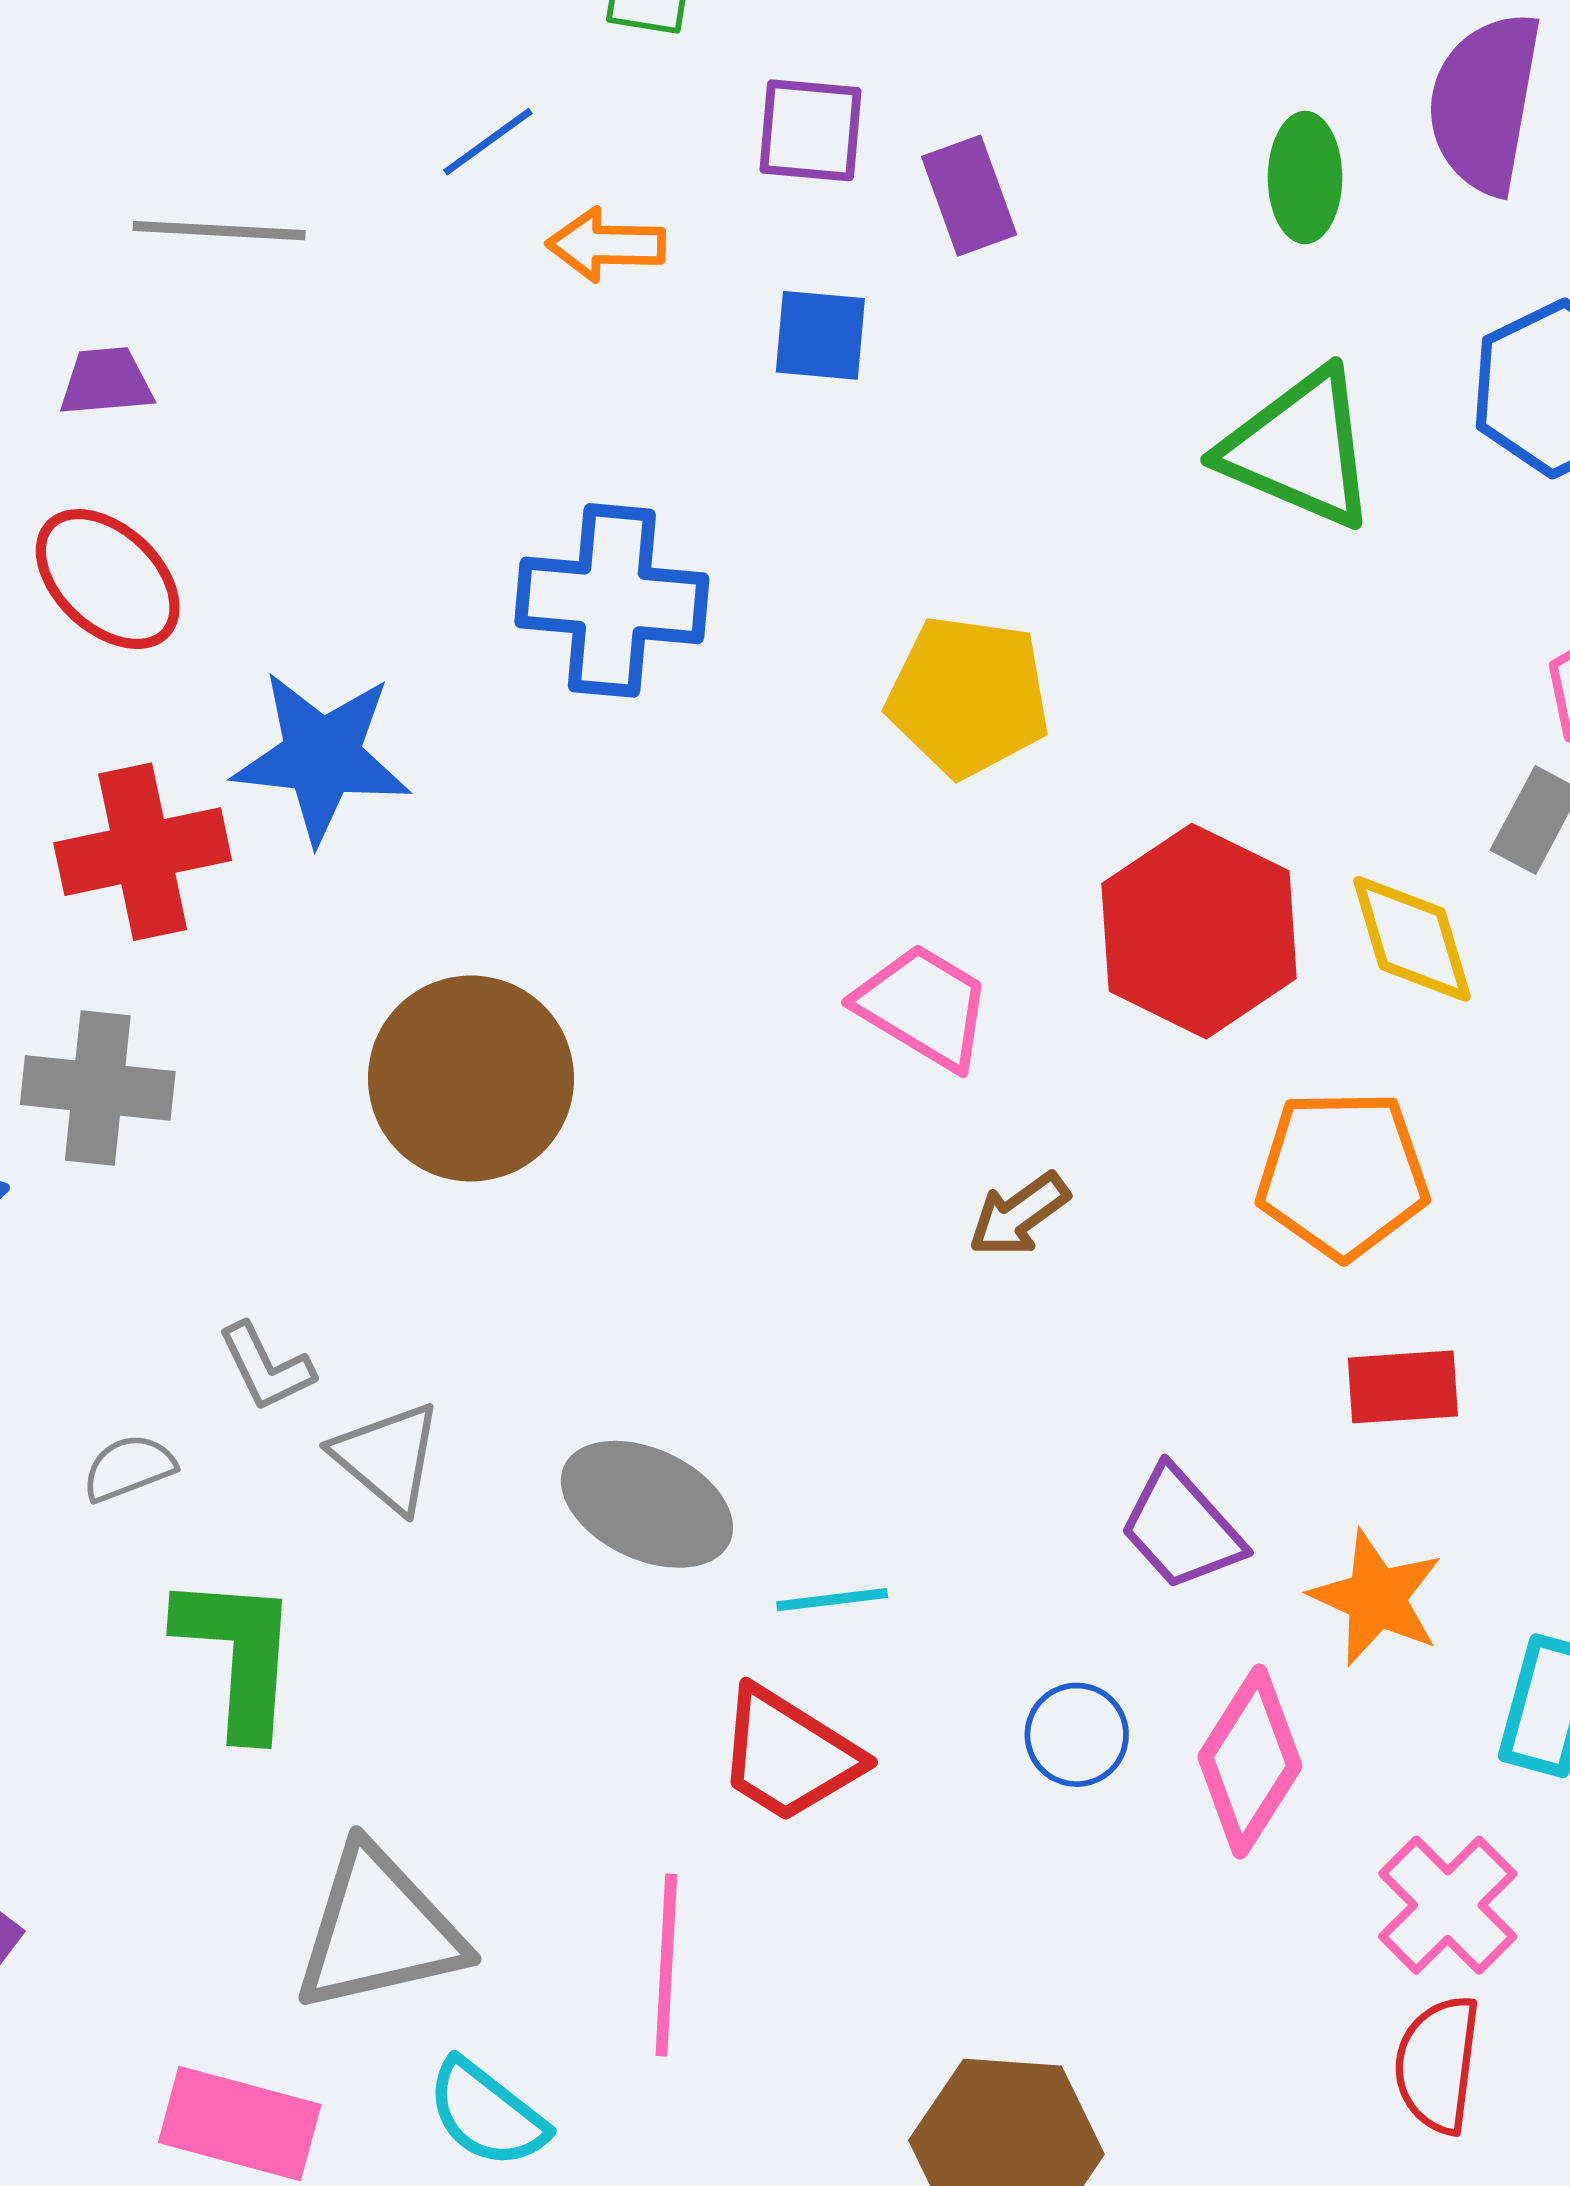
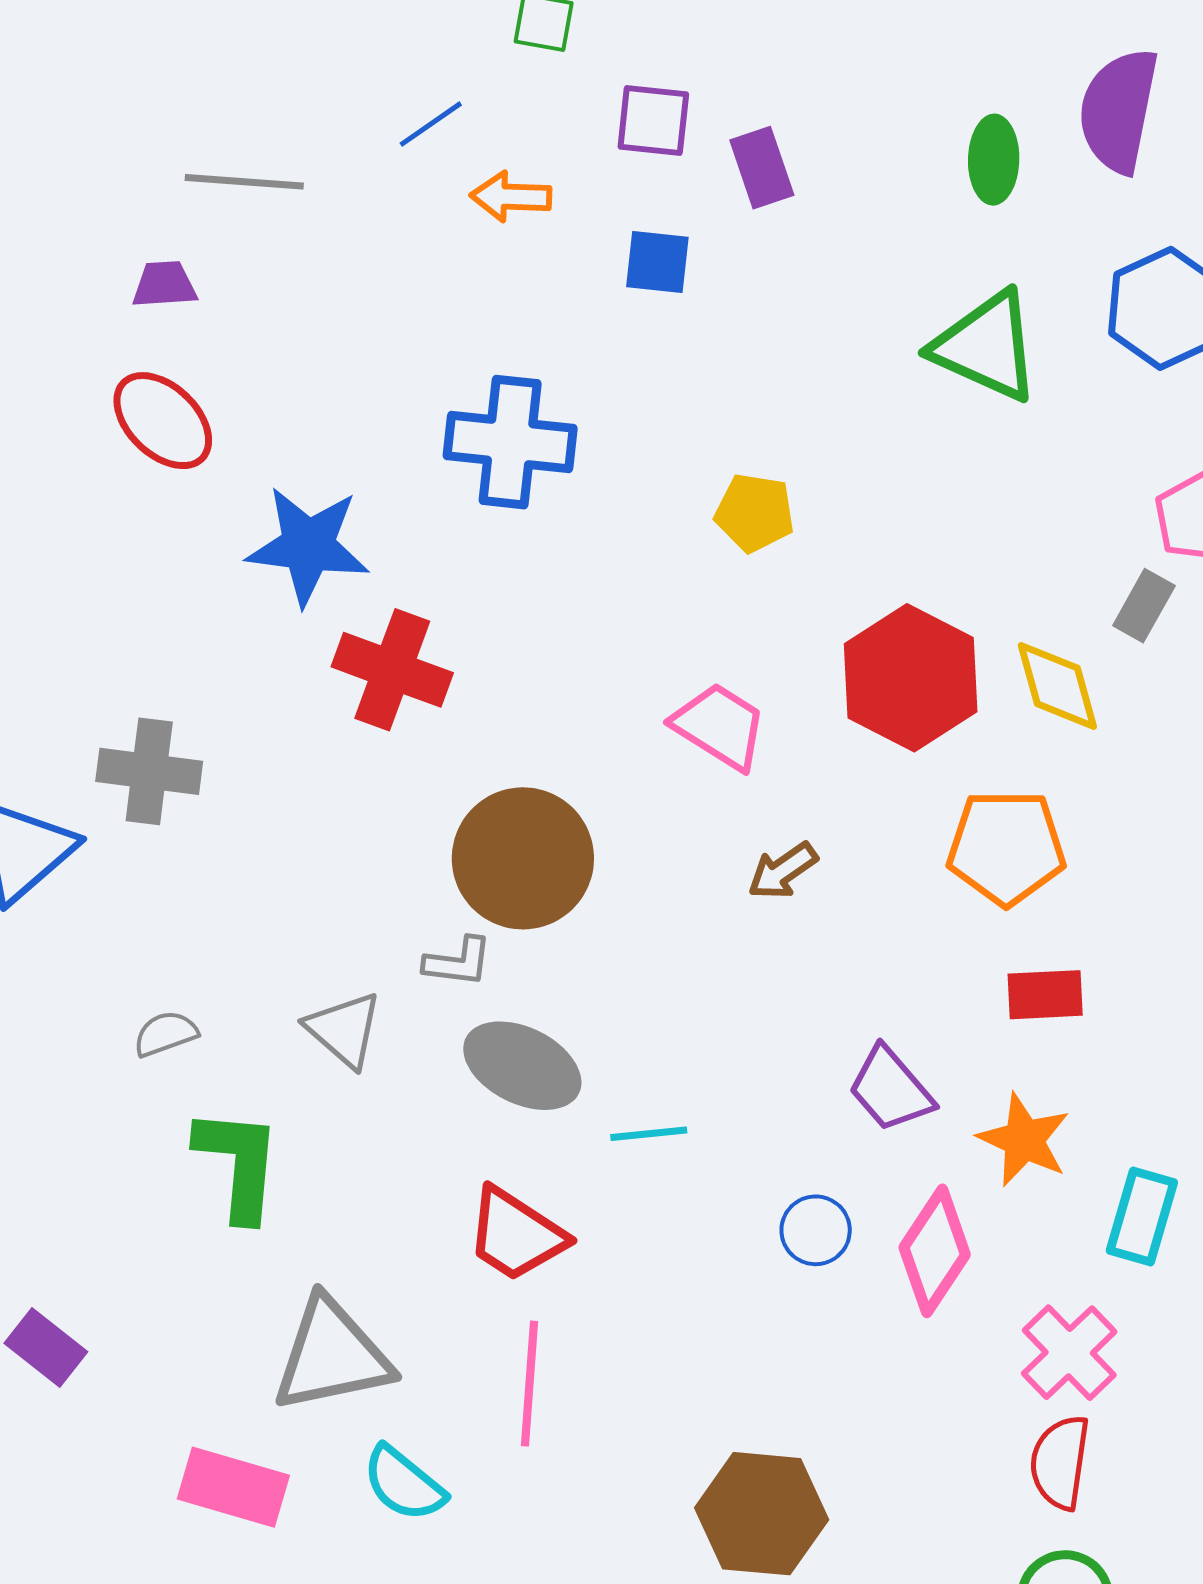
yellow pentagon: (968, 696) -> (755, 513), size x0.7
red cross: (143, 852) -> (392, 670), moved, turned 31
brown circle: (471, 1078) -> (523, 858), moved
gray L-shape: (266, 1367) -> (458, 962), moved, turned -58
red trapezoid: (789, 1755) -> (516, 1235), moved

